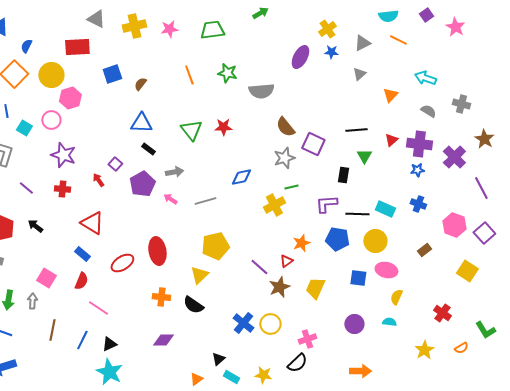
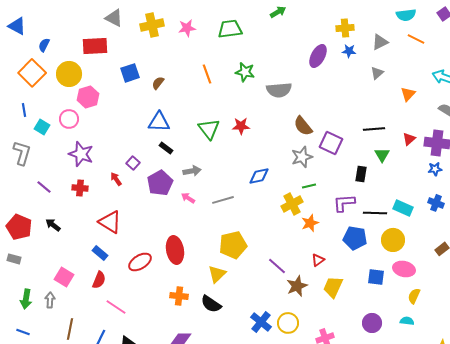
yellow cross: (327, 29) -> (345, 28), turned 30
orange star: (301, 243) -> (310, 223), moved
red triangle: (286, 261) -> (318, 260), moved

